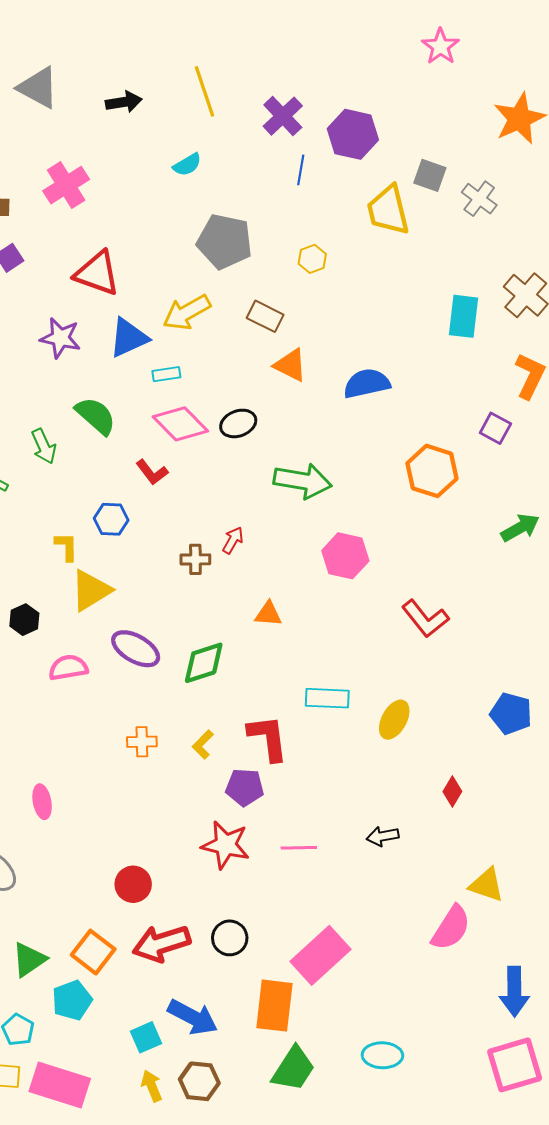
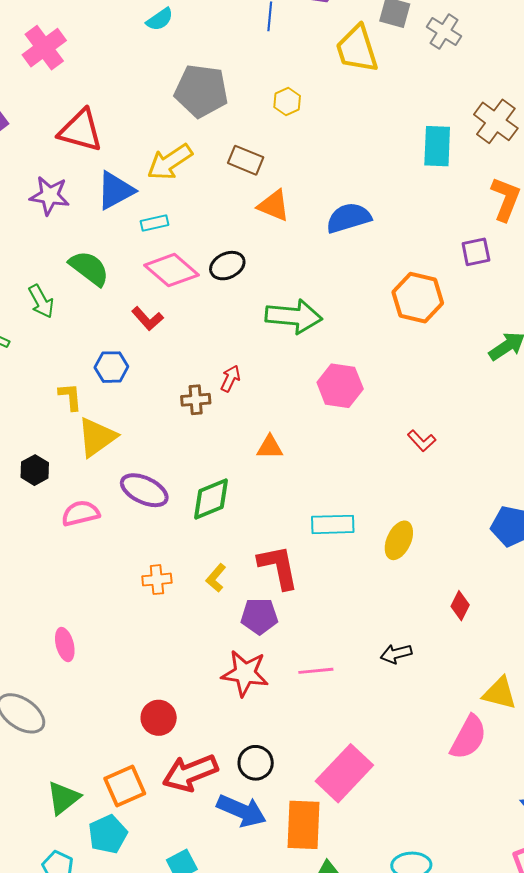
purple square: (495, 428) -> (476, 252), turned -36
red L-shape: (425, 619) -> (422, 441), size x0.6
orange square: (93, 952) -> (125, 786), turned 33
blue arrow: (193, 1017) -> (242, 811), moved

